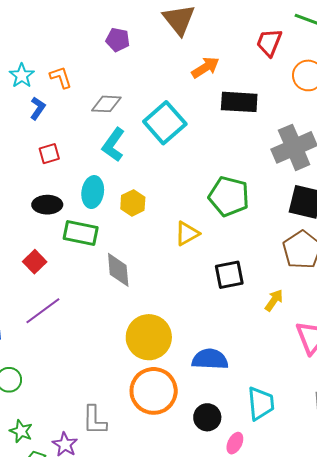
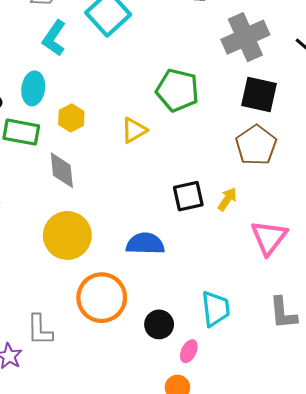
yellow hexagon: (133, 203) -> (71, 118), moved
black square: (229, 275) -> (188, 196), moved
yellow circle: (149, 337) -> (67, 235), moved
blue semicircle: (210, 359) -> (145, 244), moved

